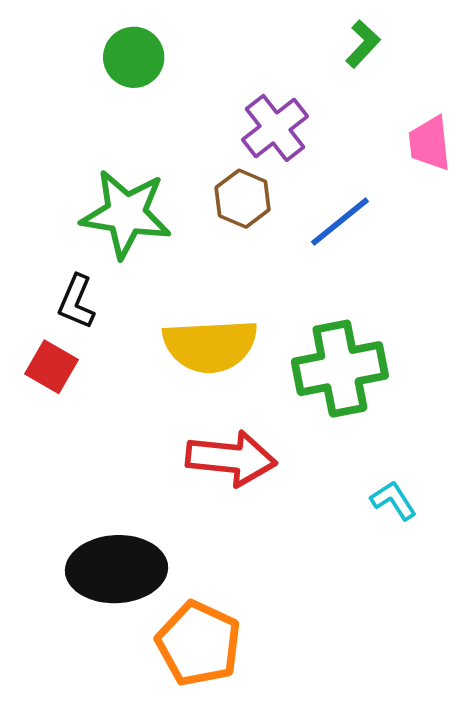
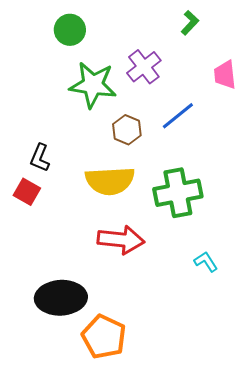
brown hexagon: (243, 199) -> (127, 130), moved
green star: (126, 214) -> (93, 85), moved

